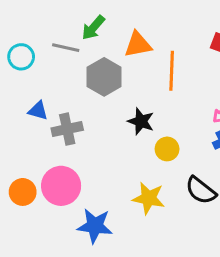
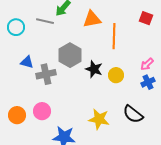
gray hexagon: (104, 77) -> (70, 55), moved
yellow circle: (167, 149) -> (116, 75), moved
pink circle: (61, 186) -> (42, 111), size x0.7

